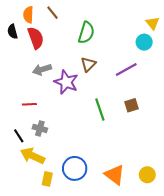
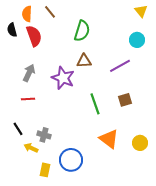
yellow triangle: (153, 23) -> (141, 11), moved
brown triangle: (88, 64) -> (84, 61), turned 42
gray arrow: (42, 69) -> (29, 73), moved, turned 132
gray cross: (40, 128) -> (44, 135), moved
yellow arrow: (33, 156) -> (31, 148), size x0.6
orange triangle: (115, 175) -> (109, 139), moved
yellow circle: (147, 175) -> (140, 143), moved

